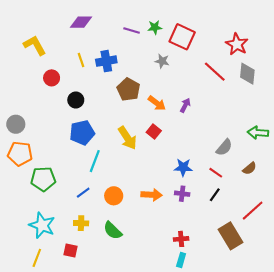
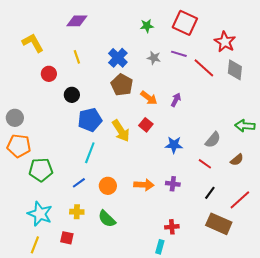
purple line: (132, 31) -> (179, 54), moved
red square: (182, 37) -> (185, 23), moved
blue cross: (106, 61) -> (118, 58), moved, turned -36
blue pentagon: (82, 133) -> (90, 120), moved
blue star: (183, 167) -> (174, 145), moved
black line: (215, 195) -> (210, 193), moved
brown rectangle: (231, 236) -> (219, 224), turned -35
cyan rectangle: (181, 260) -> (160, 247), moved

